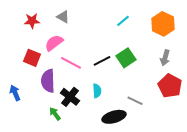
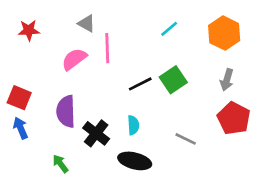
red star: (32, 21) -> (29, 30), moved
red square: (32, 58) -> (19, 98), moved
pink line: (71, 63) -> (107, 48), moved, turned 60
green arrow: (55, 114) -> (60, 164), moved
black ellipse: (114, 117) -> (135, 161), moved, turned 30

